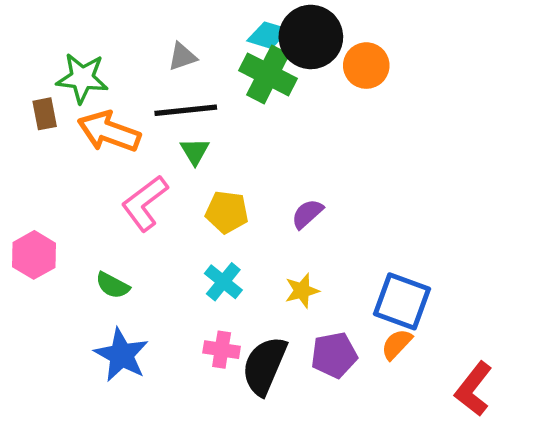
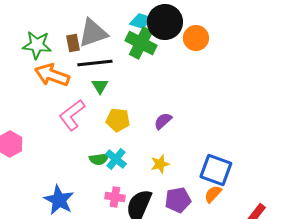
gray triangle: (182, 57) -> (93, 33), size x1.8
brown rectangle: (45, 114) -> (73, 43), moved
green semicircle: (113, 285) -> (99, 159), moved, turned -36

